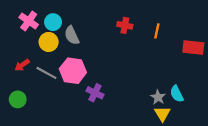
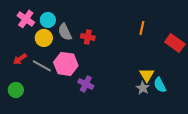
red cross: (125, 25) -> (88, 37), moved
red rectangle: (193, 47) -> (175, 43), turned 30
yellow triangle: (162, 114) -> (147, 75), moved

